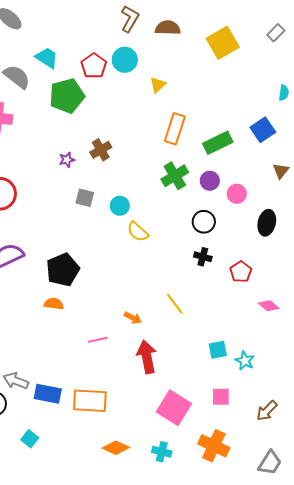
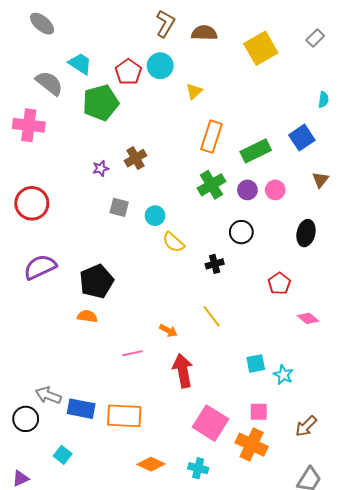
pink circle: (237, 194) -> (275, 190), moved
black cross: (203, 257) -> (215, 264), moved, turned -30
orange cross: (214, 446) -> (252, 445), moved

